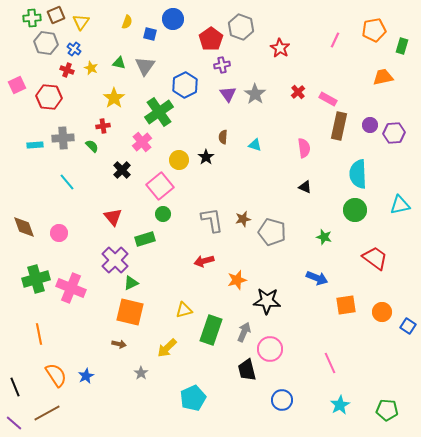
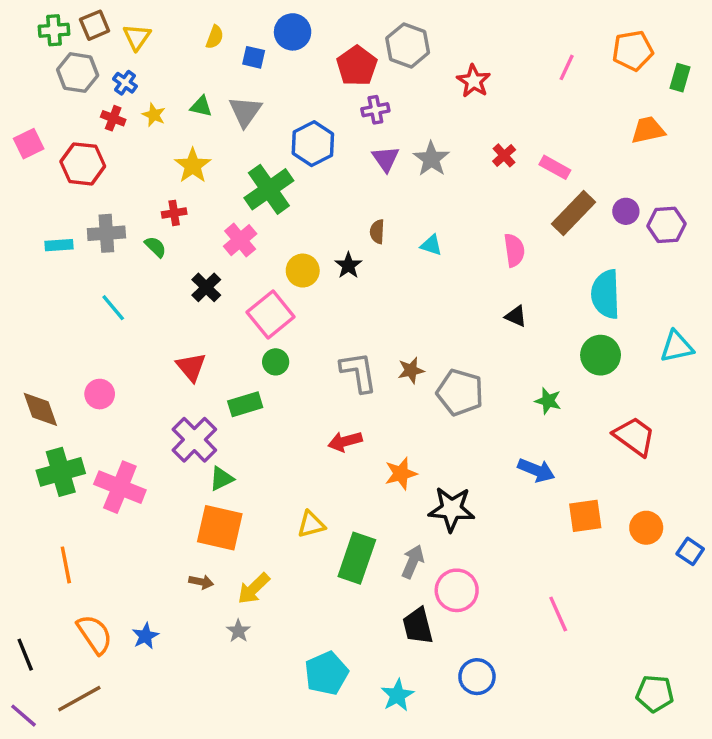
brown rectangle: (339, 126) -> (573, 213), turned 32
brown diamond: (24, 227) -> (40, 409), moved
yellow arrow: (167, 348) -> (254, 589), moved
cyan star: (340, 405) -> (397, 695), moved

